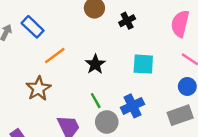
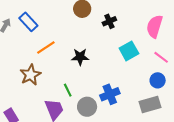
black star: (95, 64) -> (80, 57), turned 30
cyan square: (143, 64) -> (129, 51), moved, turned -36
green line: (96, 101) -> (68, 90), moved

